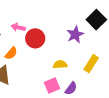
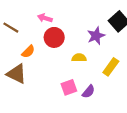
pink arrow: (18, 27) -> (45, 18), moved
yellow semicircle: (60, 64) -> (79, 58), moved

